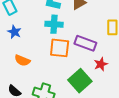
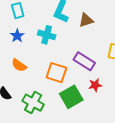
cyan cross: (54, 24) -> (47, 35), moved
orange square: (60, 48) -> (56, 73), moved

